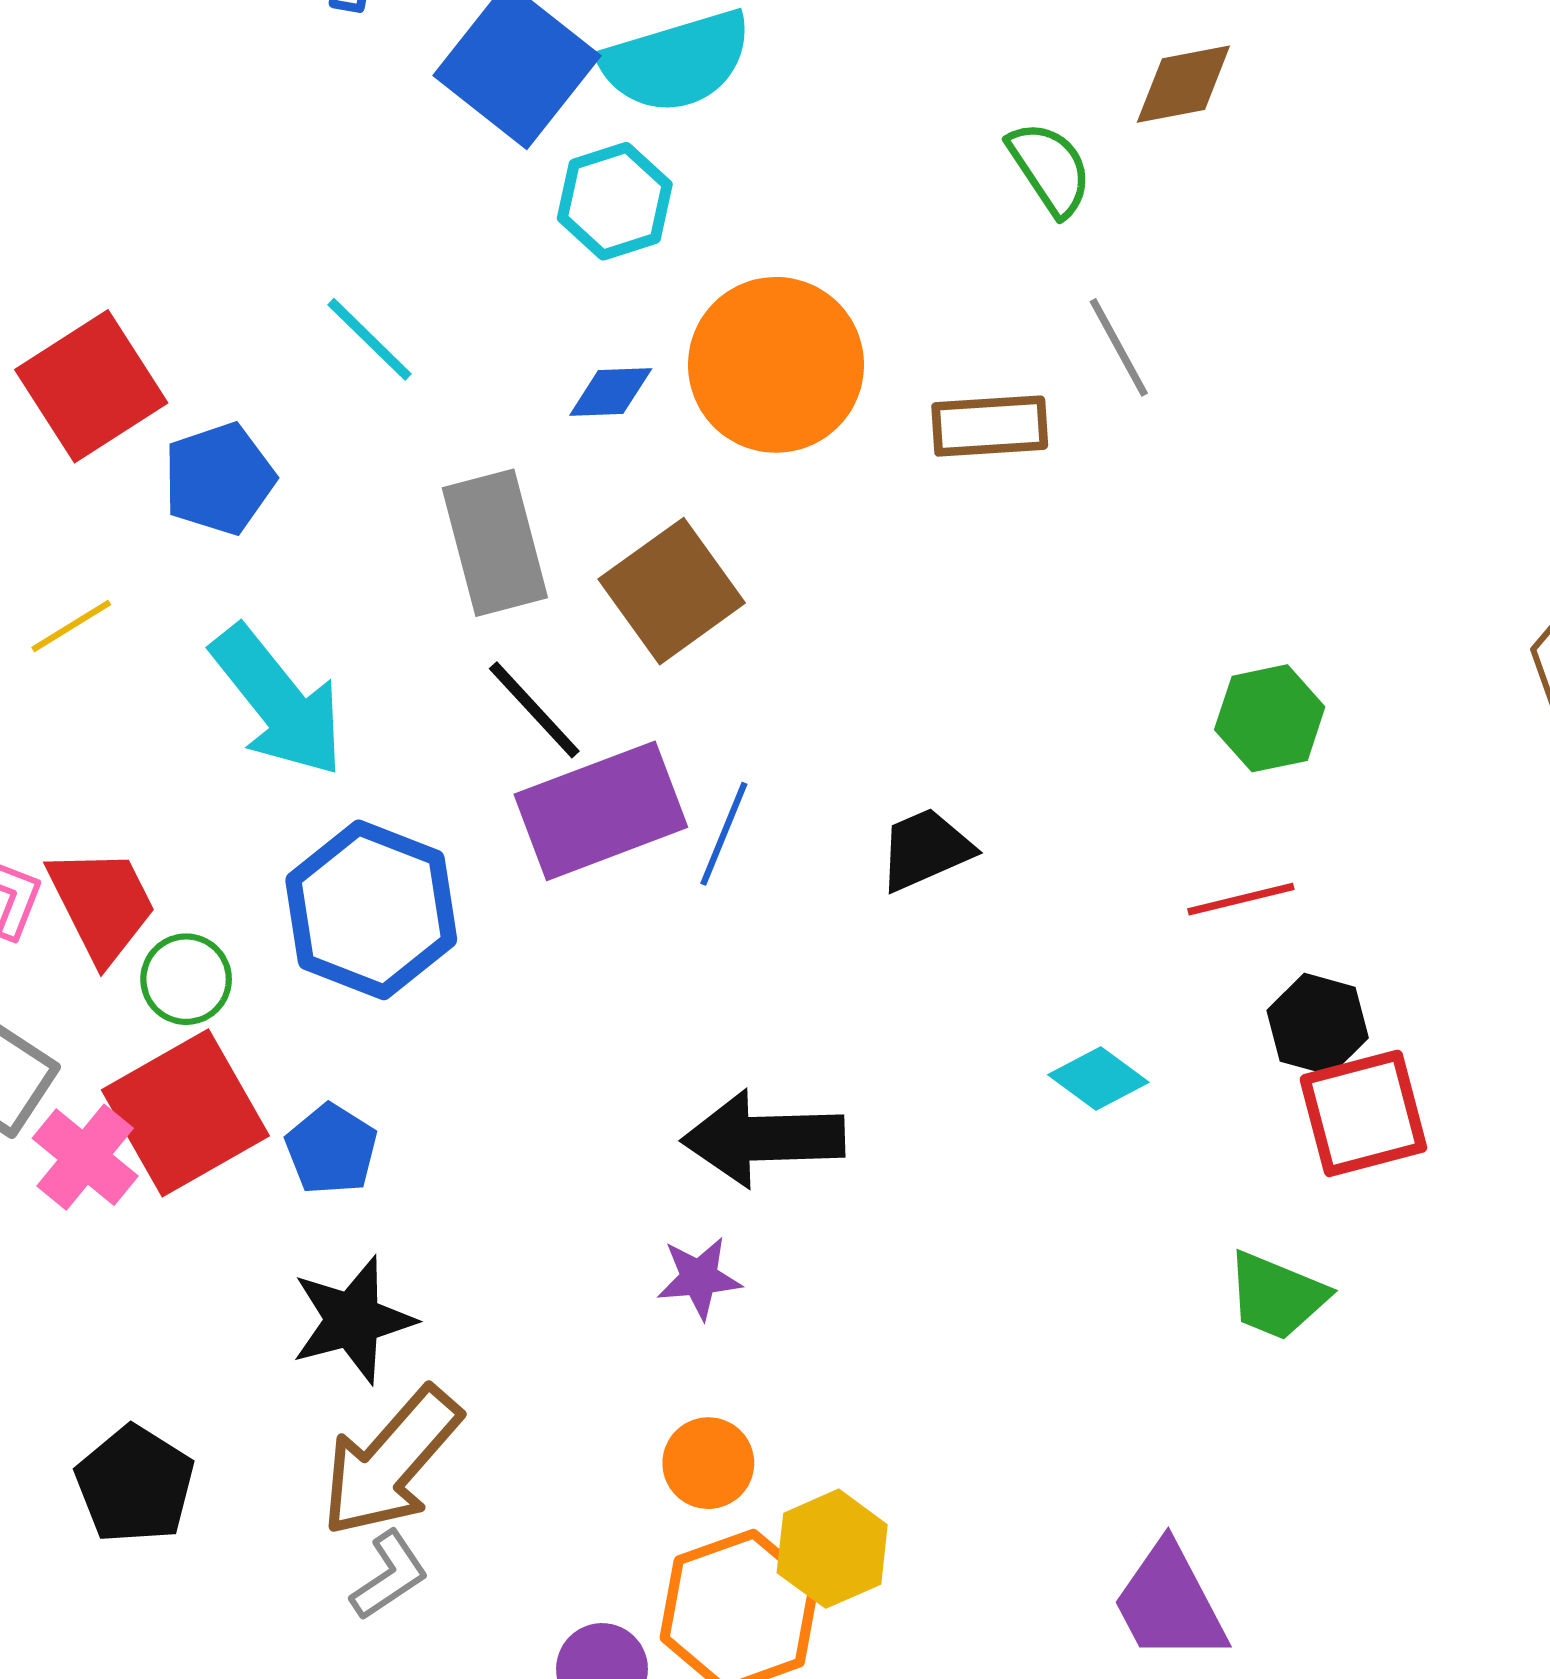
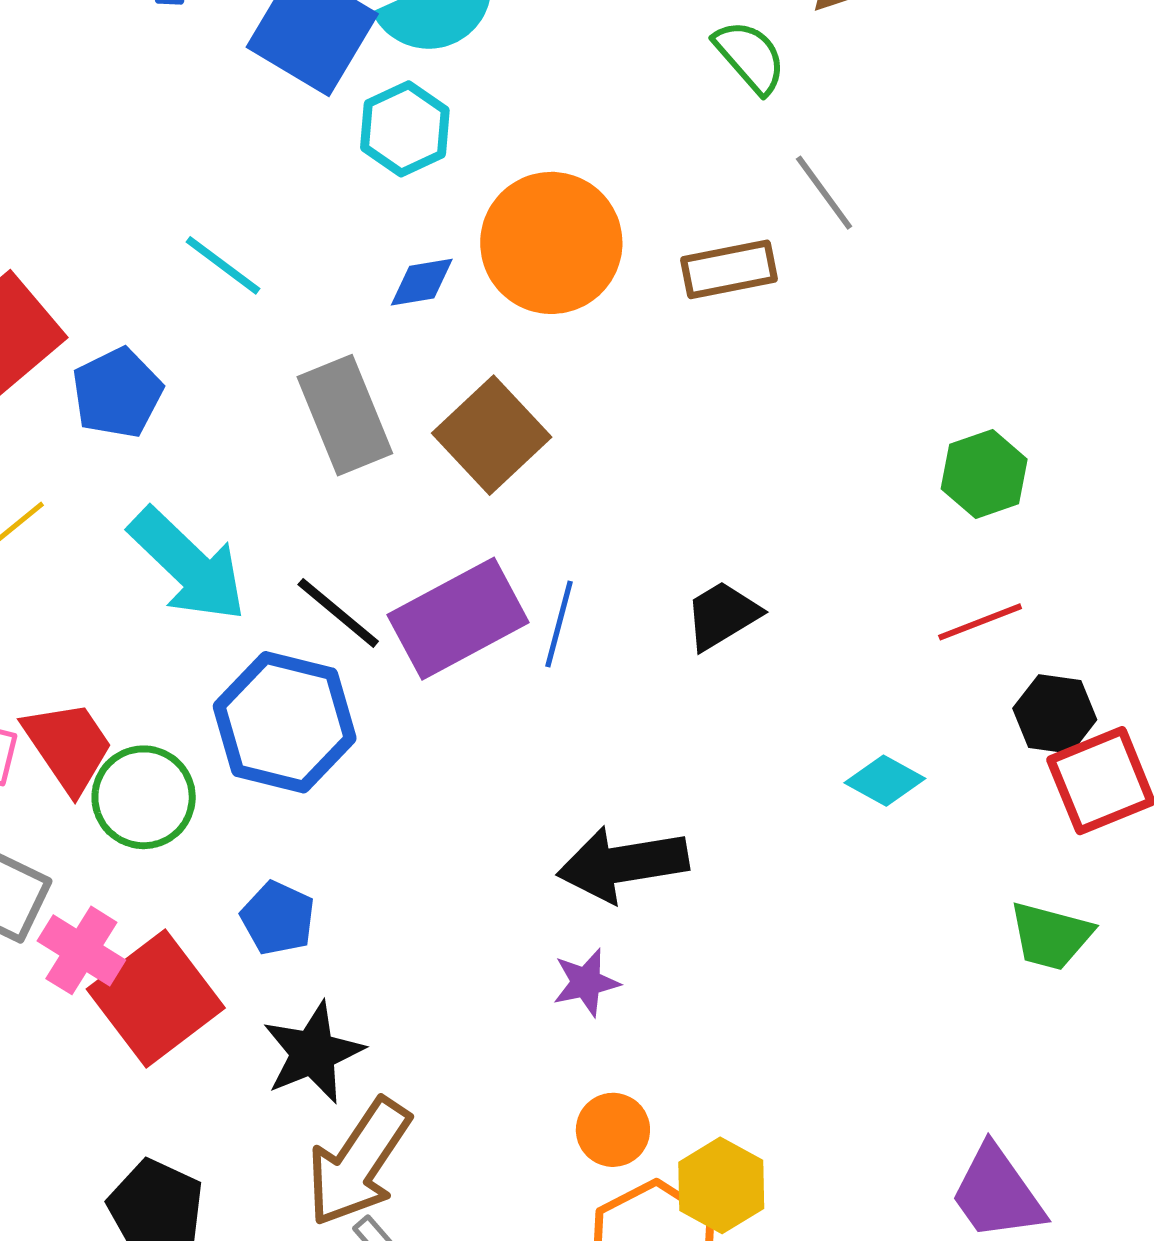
black line: (534, 710) -> (338, 613), moved
green circle: (186, 979) -> (144, 797), size x1.4
red square: (185, 1113) -> (156, 998), moved

